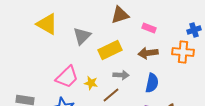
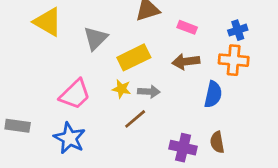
blue cross: (194, 30) -> (238, 30), moved
yellow star: (91, 83) -> (122, 89), moved
blue semicircle: (152, 83) -> (213, 94), moved

